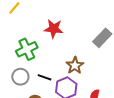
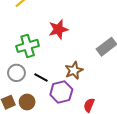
red star: (54, 29) -> (58, 29), turned -30

